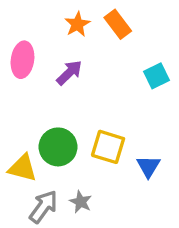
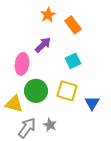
orange rectangle: (118, 24) -> (73, 25), moved
pink ellipse: (22, 60) -> (22, 64), moved
cyan square: (157, 76) -> (73, 61), moved

